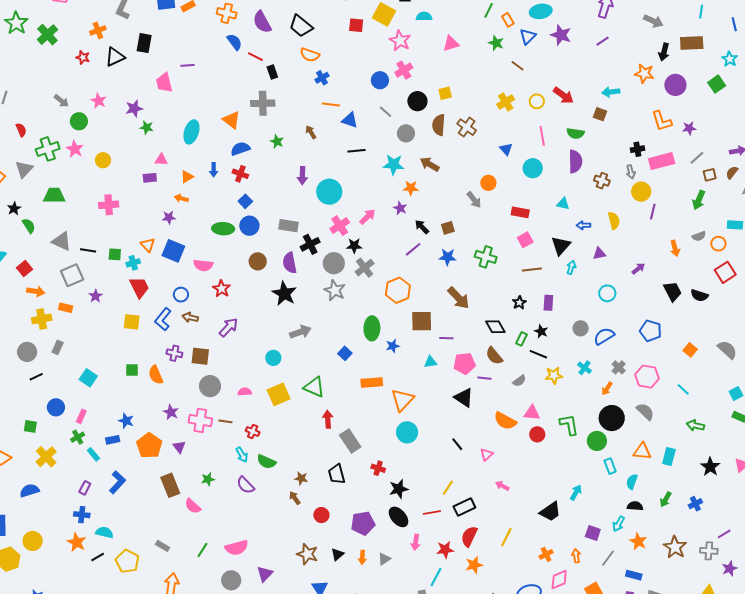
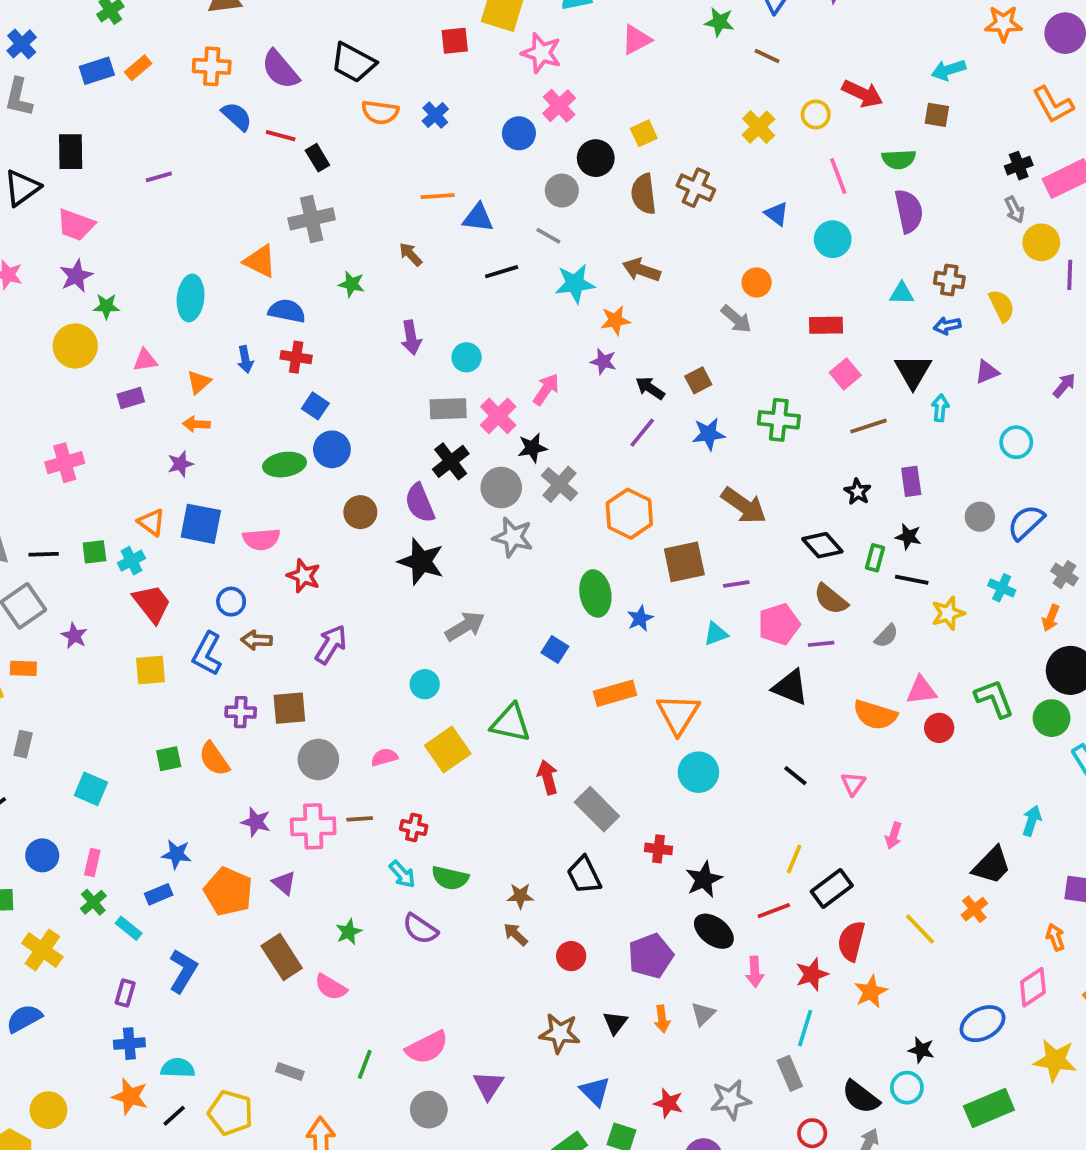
blue cross: (322, 78) -> (435, 115), moved
pink trapezoid: (164, 83) -> (76, 225), moved, turned -45
gray line: (386, 112) -> (548, 236), moved
gray circle: (406, 133) -> (562, 191), moved
blue semicircle: (240, 149) -> (287, 311), turned 42
yellow circle: (103, 160) -> (75, 346), moved, size x1.5
brown cross: (602, 181) -> (949, 280), moved
cyan circle: (329, 192) -> (467, 357), size x0.6
gray rectangle: (289, 226) -> (448, 409), moved
pink arrow: (502, 486) -> (893, 836), turned -88
yellow line: (506, 537) -> (920, 929), turned -60
orange cross: (546, 554) -> (974, 909), moved

